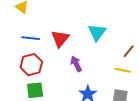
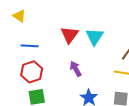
red triangle: (60, 39) -> (70, 35), moved

